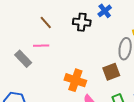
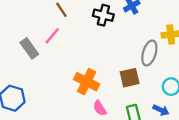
pink line: (41, 46) -> (52, 36), turned -56

